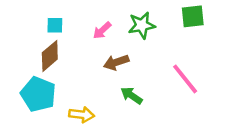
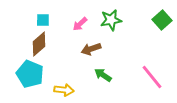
green square: (193, 16) -> (162, 20), moved, turned -36
pink line: (185, 79) -> (152, 77), moved

